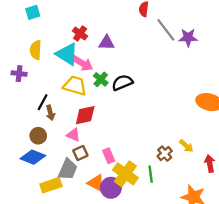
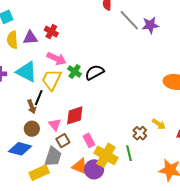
purple triangle: (107, 43) -> (30, 38), moved
yellow semicircle: (36, 50) -> (12, 40), moved
cyan triangle: (67, 54) -> (27, 72), moved
yellow trapezoid: (75, 86) -> (52, 80), turned -75
black line: (43, 102) -> (39, 98), moved
red diamond: (85, 115) -> (75, 115), moved
pink triangle: (73, 135) -> (55, 125), turned 32
brown circle: (38, 136) -> (32, 129), moved

